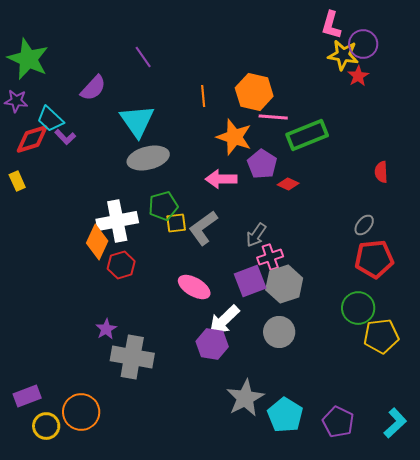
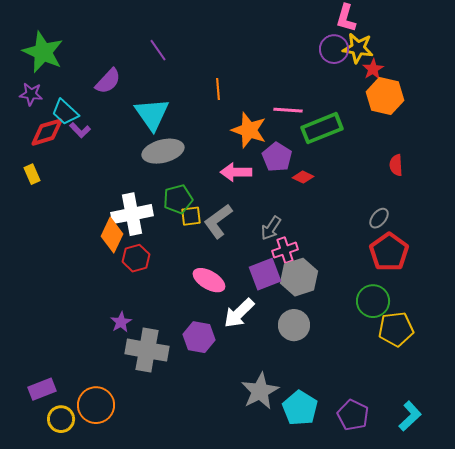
purple circle: (363, 44) -> (334, 49), moved
orange hexagon: (254, 92) -> (385, 96), moved
red pentagon: (374, 259) -> (389, 252), turned -30
purple hexagon: (212, 344) -> (199, 337), moved

